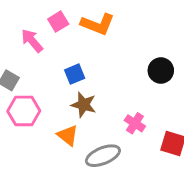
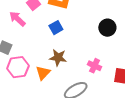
blue square: (75, 74) -> (56, 28), moved
orange triangle: (68, 135) -> (43, 73), moved, turned 42

